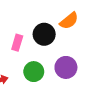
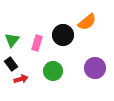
purple circle: (66, 67) -> (95, 68), moved

